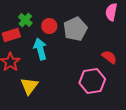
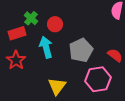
gray pentagon: (75, 29) -> (81, 50), moved
yellow triangle: (29, 86) -> (57, 86), moved

